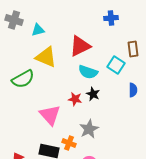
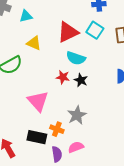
yellow triangle: (46, 57) -> (34, 43), size x0.7
cyan square: (116, 65) -> (95, 30), moved
red star: (75, 99) -> (63, 77), moved

